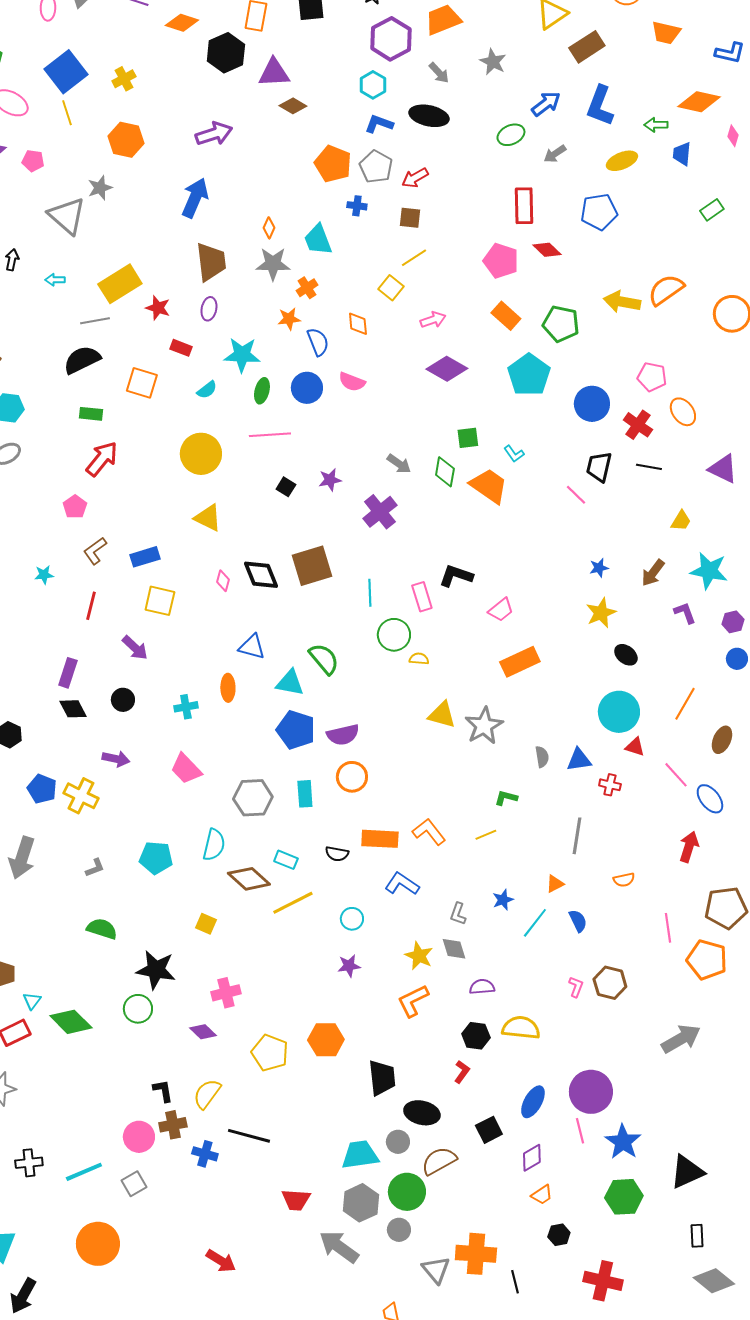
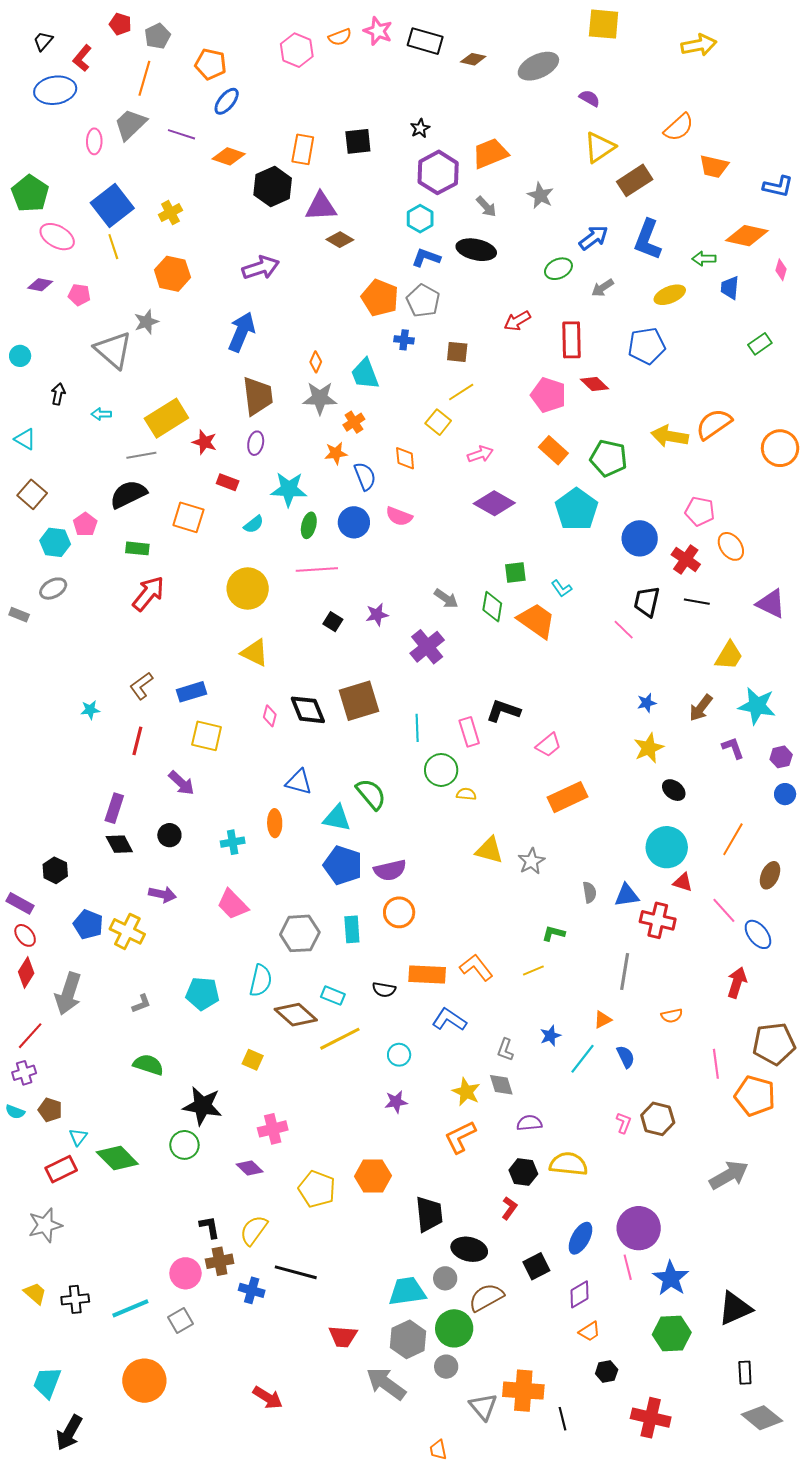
red arrow: (415, 178) -> (517, 321), moved
pink pentagon: (75, 507) -> (85, 524), moved
yellow trapezoid: (681, 521) -> (729, 656), size x1.4
gray star: (484, 726) -> (531, 861), size x0.7
red cross: (610, 785) -> (658, 920), size x1.6

